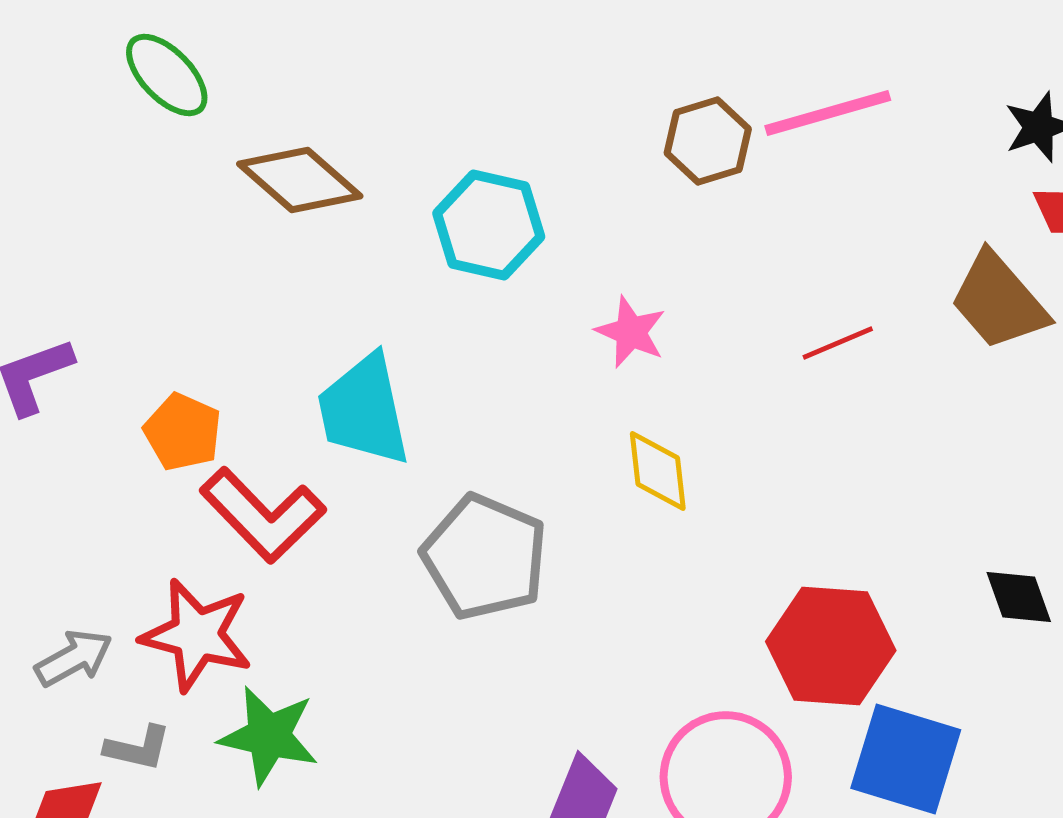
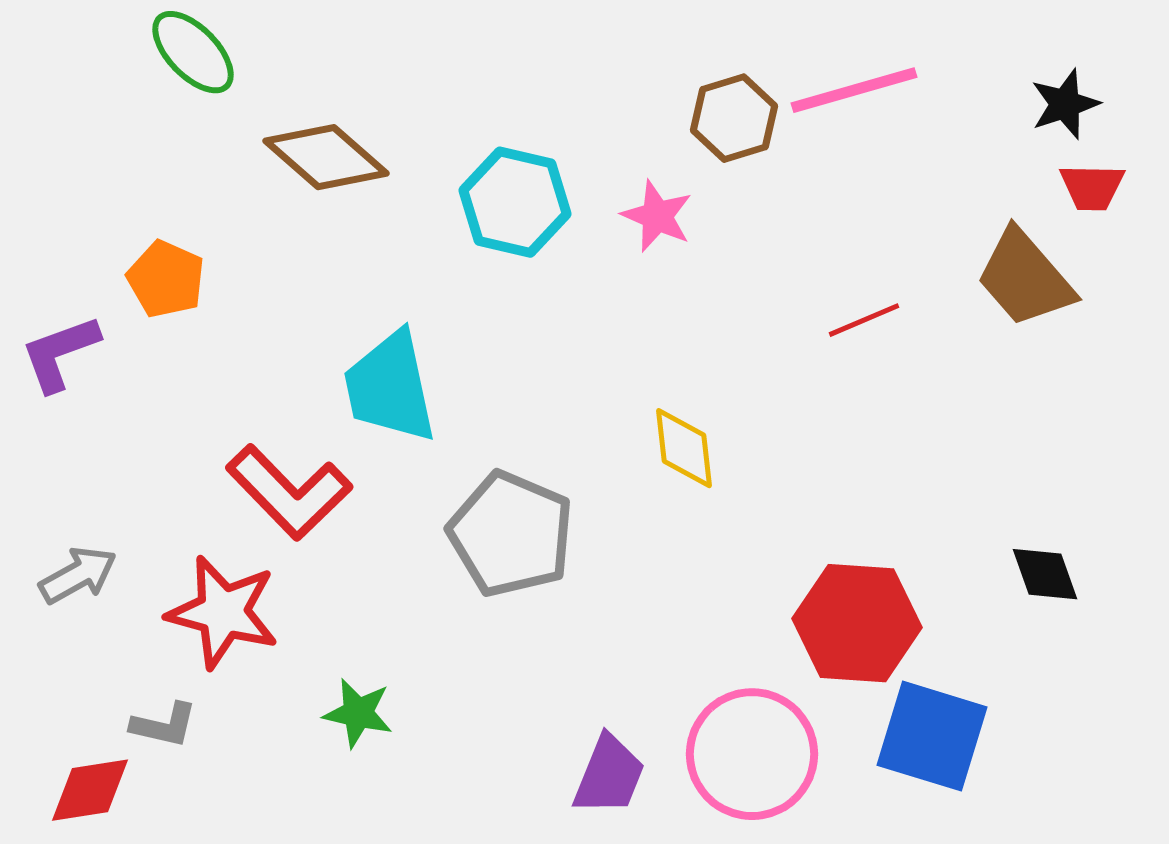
pink star: (631, 332) -> (657, 216), moved
orange pentagon: (183, 432) -> (166, 279), moved
gray arrow: (74, 658) -> (78, 575), moved
green star: (269, 736) -> (358, 713), moved, size x0.7

